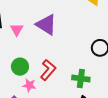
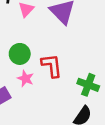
red L-shape: (48, 70) -> (52, 66), turned -60

